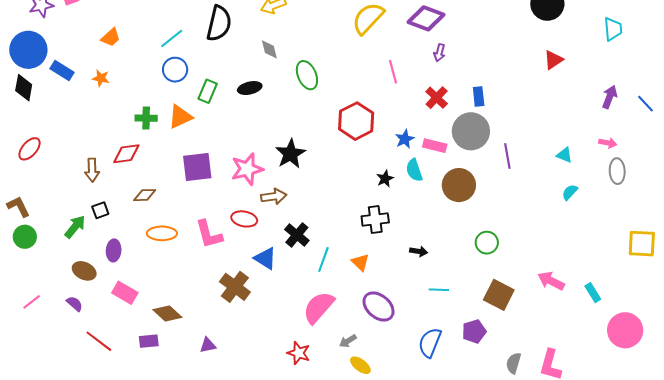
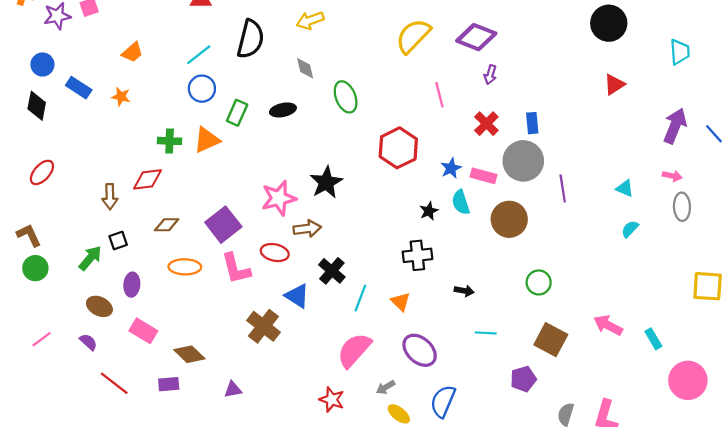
blue circle: (28, 50) -> (42, 64), size x0.6
purple arrow: (610, 97) -> (675, 126), size x1.4
purple square: (197, 167) -> (223, 225), moved, turned -32
blue semicircle: (430, 343) -> (443, 401), moved

